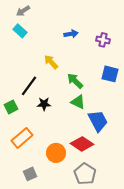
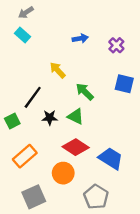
purple cross: (103, 40) -> (116, 45), turned 32
green triangle: (78, 102) -> (76, 117), moved
blue trapezoid: (98, 121) -> (111, 158), moved, turned -30
red diamond: (82, 144) -> (76, 147), moved
gray square: (30, 174) -> (34, 197), size x1.5

